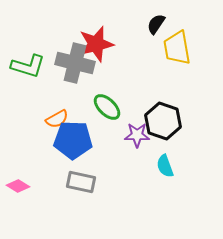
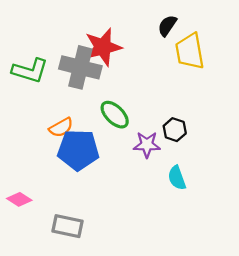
black hexagon: (163, 121) -> (175, 130), size x0.6
gray rectangle: (81, 182) -> (67, 226), moved

